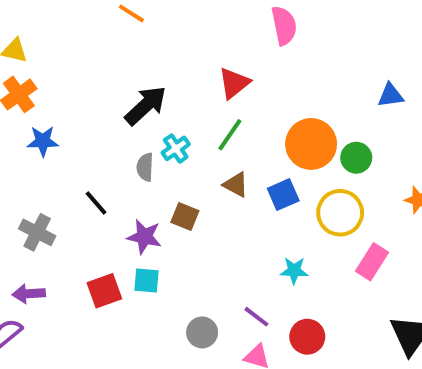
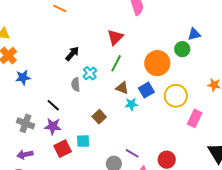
black arrow: (146, 106) -> (72, 54), size x0.7
green circle: (356, 158) -> (182, 49), moved
brown square: (185, 216) -> (99, 117), moved, turned 32
purple star: (144, 237) -> (53, 126), moved
cyan star: (294, 271) -> (131, 104), moved
purple line: (256, 317) -> (132, 153), moved

